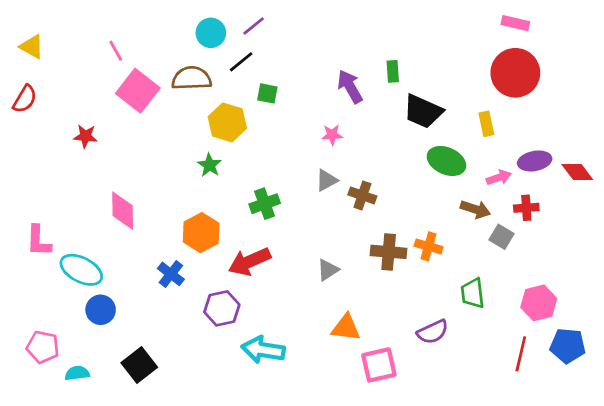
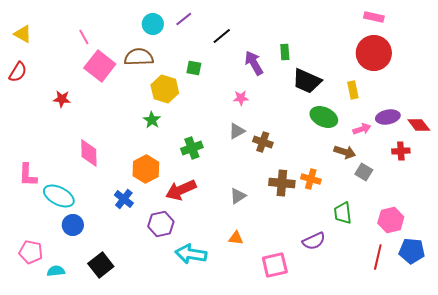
black line: (241, 62) -> (222, 36), moved
red cross: (526, 208) -> (401, 151), moved
orange triangle: (346, 328) -> (236, 238), moved, size x0.7

